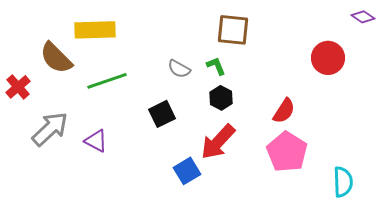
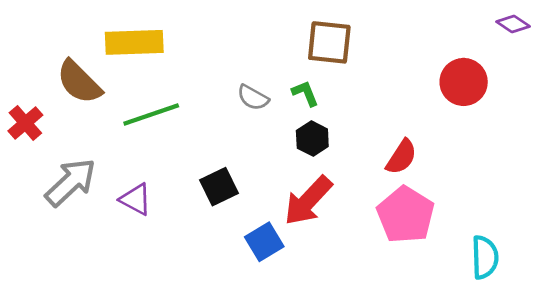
black square: (162, 114) -> (219, 187), moved

